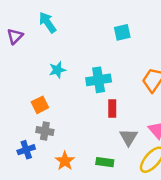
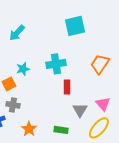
cyan arrow: (47, 22) -> (17, 33), moved, turned -102
cyan square: (122, 32) -> (75, 26), size x1.5
cyan star: (57, 70) -> (23, 69), moved

